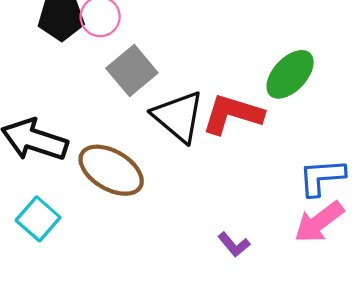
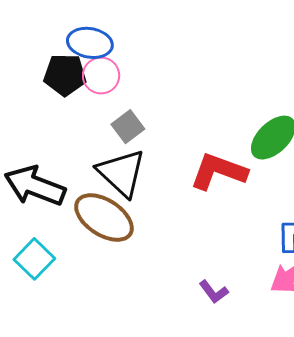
gray square: (132, 71) -> (128, 127), size x0.7
black triangle: (178, 117) -> (121, 173), moved

